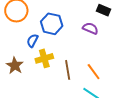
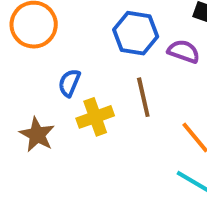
blue hexagon: (52, 24) -> (136, 33), moved
brown line: (68, 70) -> (143, 97), moved

